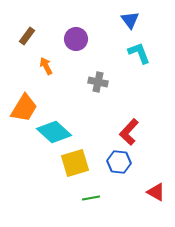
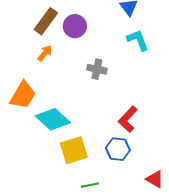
brown rectangle: (27, 36) -> (46, 21), moved, size x1.5
orange arrow: (46, 66) -> (45, 53), turned 66

